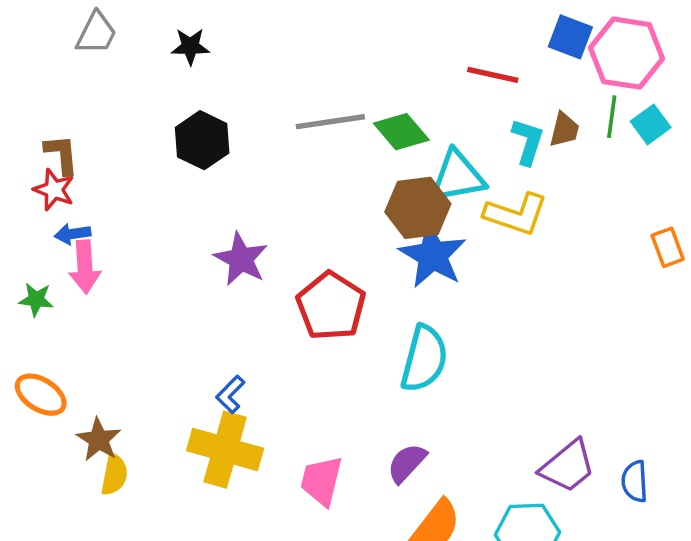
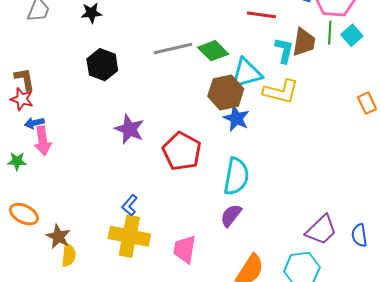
brown trapezoid: (564, 130) -> (304, 42), size x1.4
blue star: (433, 255) -> (236, 118), size x0.7
purple semicircle: (407, 463) -> (231, 215), moved

